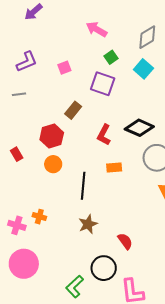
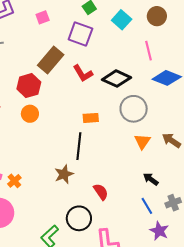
brown rectangle: (73, 110) -> (51, 60), size x1.5
red L-shape: (104, 135) -> (83, 73), moved, turned -60
black line: (83, 186) -> (79, 146), moved
orange cross: (39, 217) -> (14, 181), moved, turned 32

